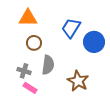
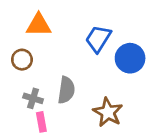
brown circle: (34, 43) -> (22, 60), moved
pink rectangle: (30, 88) -> (41, 122), turned 48

